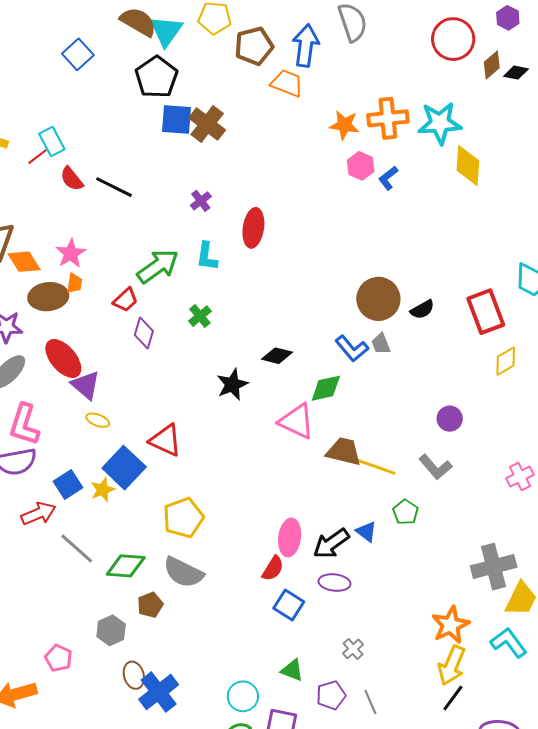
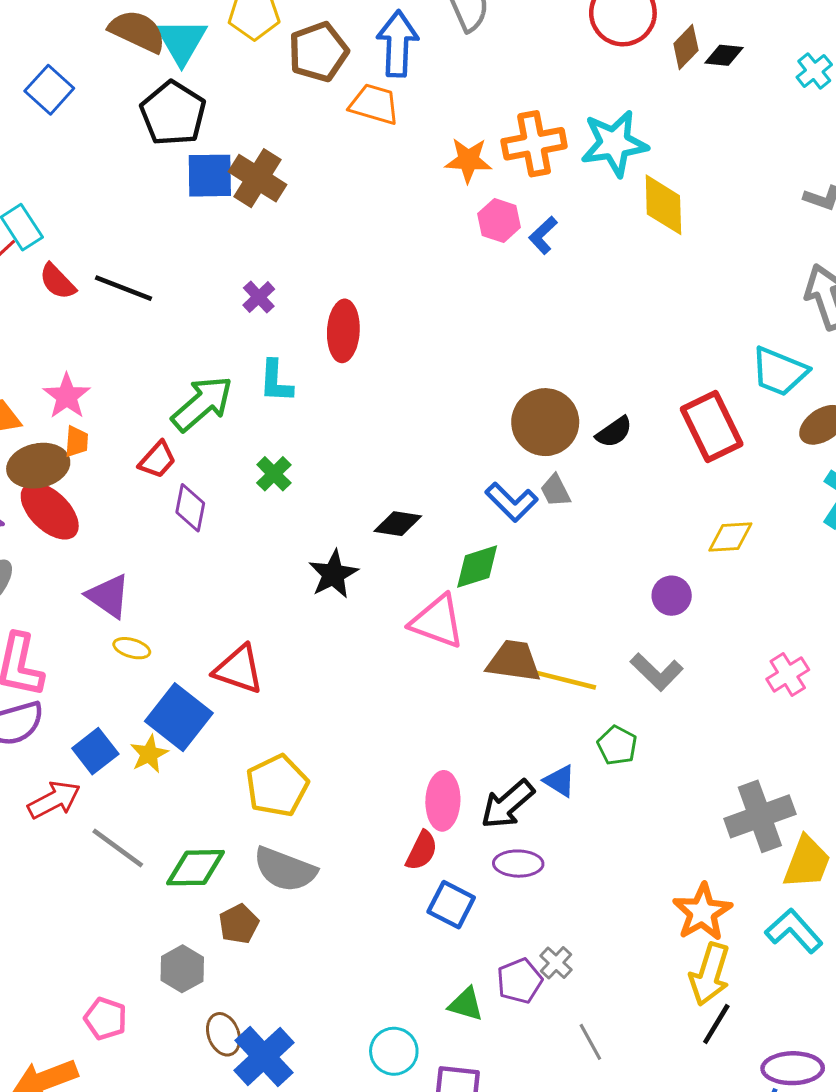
red ellipse: (63, 358) -> (50, 511), moved
yellow diamond: (506, 361) -> (730, 537), moved, turned 32
purple pentagon: (331, 695) -> (520, 981), moved

